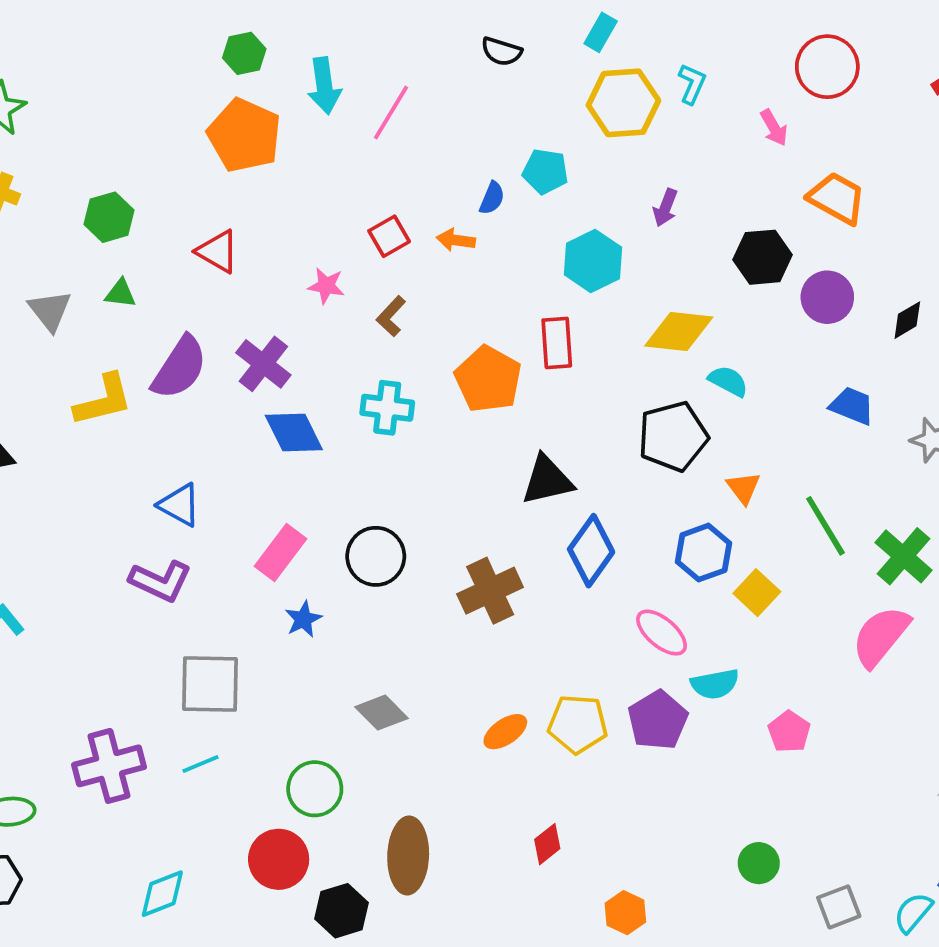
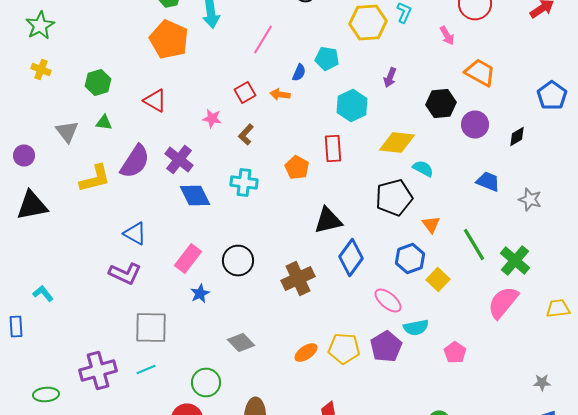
pink line: (391, 112) -> (263, 40), moved
orange pentagon: (488, 379) -> (297, 168), size x0.7

